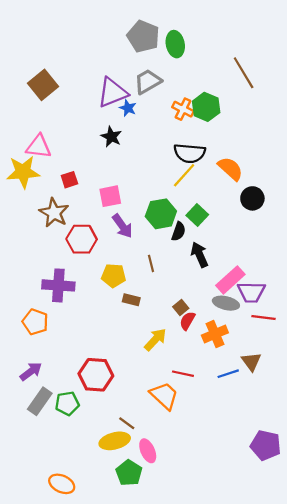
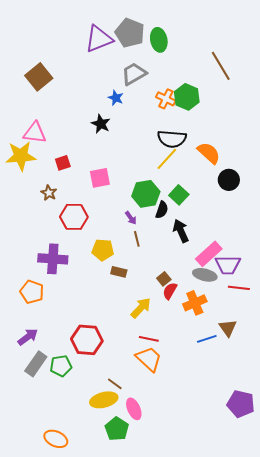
purple triangle: (112, 93) -> (99, 39), moved
brown star: (54, 213) -> (49, 193), size x0.6
purple arrow: (122, 226) -> (131, 218), moved, size x0.6
red line: (183, 374) -> (149, 339), moved

